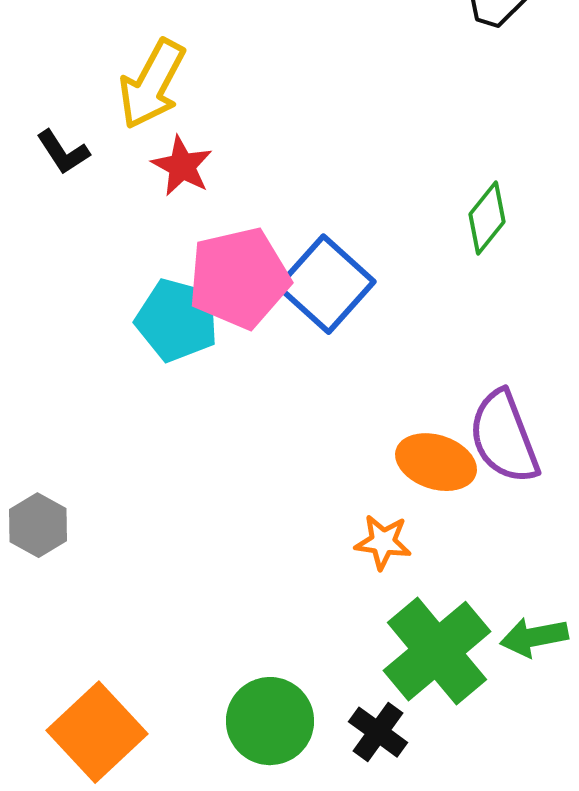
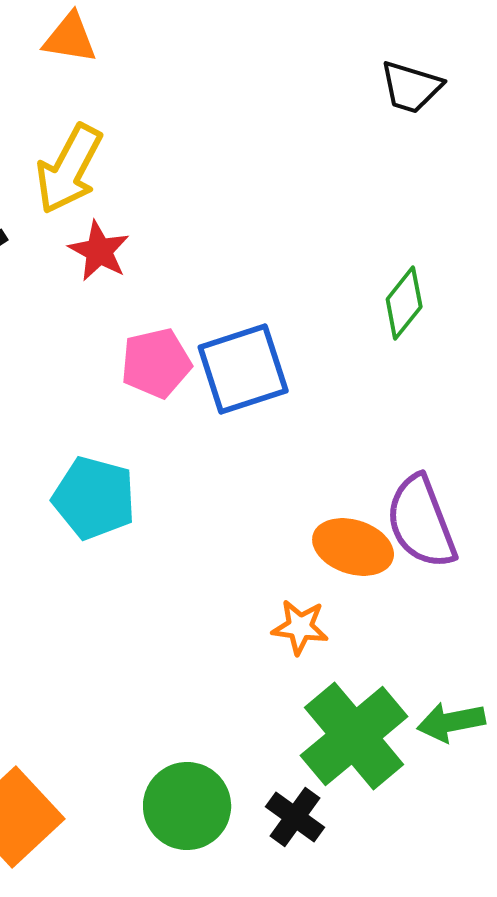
pink pentagon: (239, 278) -> (156, 363), size x0.7
blue square: (326, 284) -> (243, 369), turned 30
cyan pentagon: (177, 320) -> (94, 498), moved

